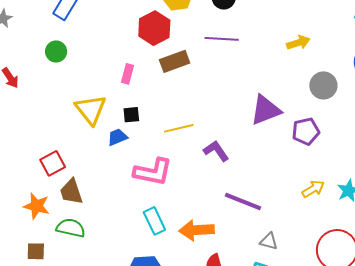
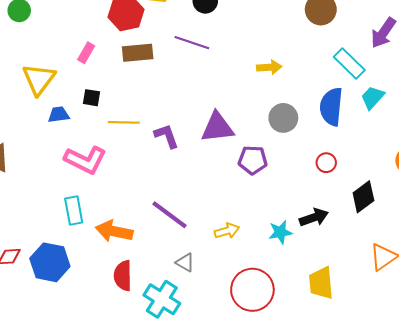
black square: (131, 115) -> (91, 98), moved
purple L-shape: (216, 151) -> (167, 136), moved
yellow arrow: (313, 189) -> (227, 231), moved

